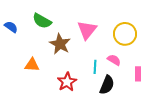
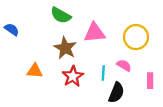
green semicircle: (42, 21) -> (61, 15), moved
pink triangle: (87, 30) -> (95, 33), turned 45
red star: (67, 82) -> (73, 76), moved

